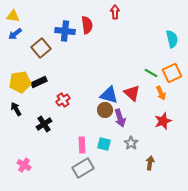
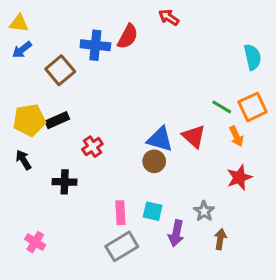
red arrow: (115, 12) -> (169, 17), turned -56
red semicircle: (87, 25) -> (128, 36), turned 36
purple arrow: (120, 118) -> (176, 233), moved, turned 30
black cross: (44, 124) -> (65, 182), turned 35
gray star: (131, 143) -> (204, 211), moved

